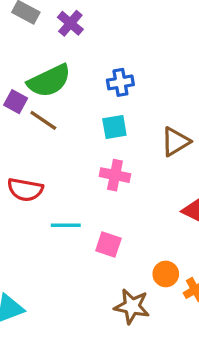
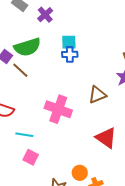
cyan square: (114, 127) -> (69, 42), moved
pink cross: (115, 175) -> (58, 109), size x1.5
pink square: (108, 245) -> (31, 157), moved

